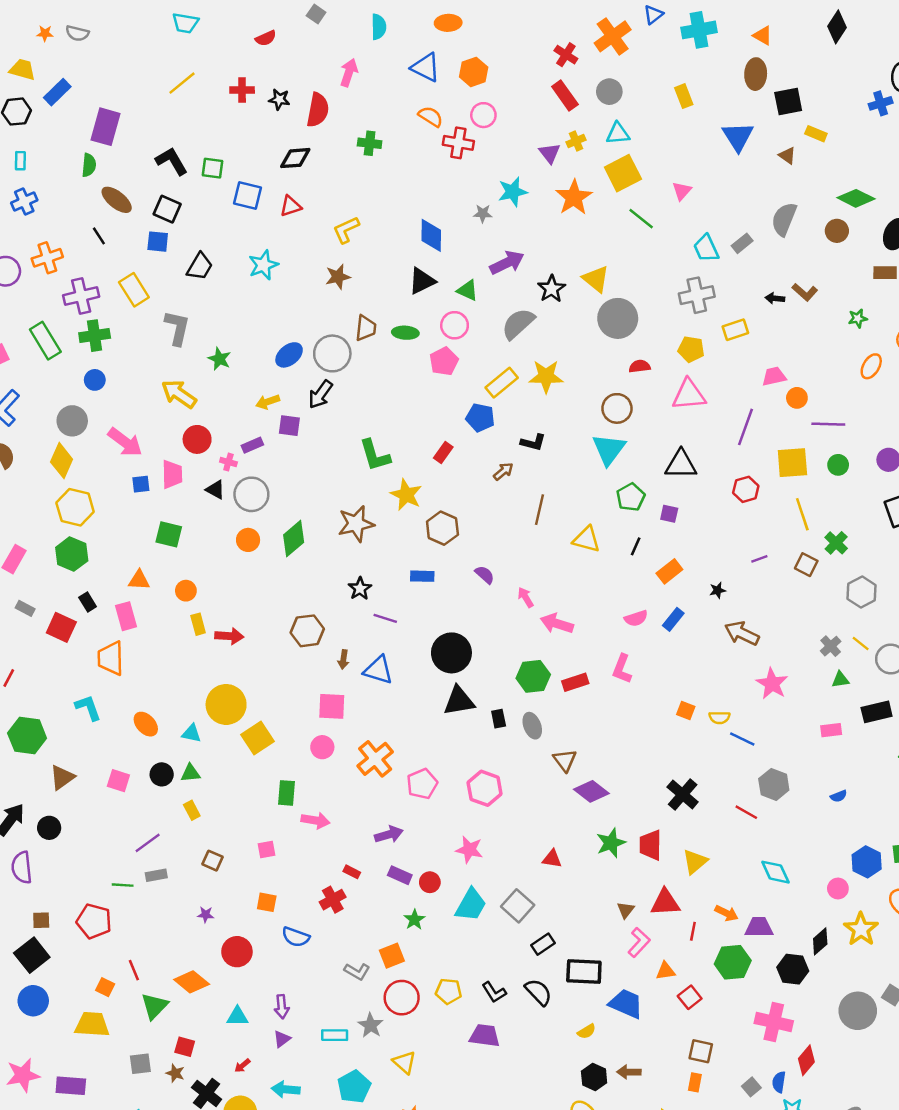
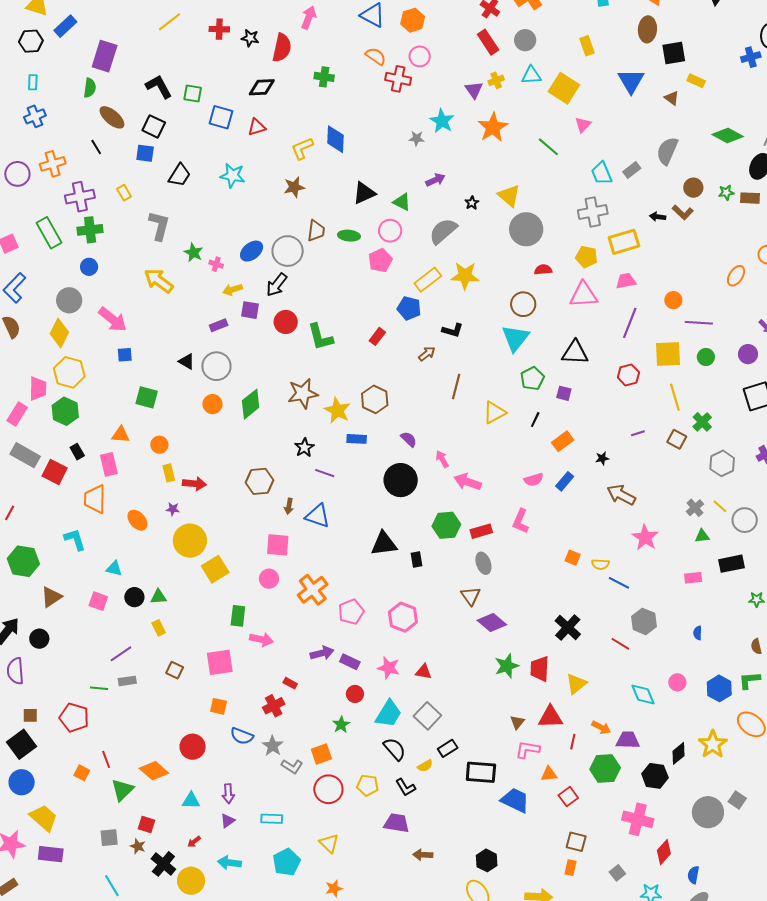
yellow square: (623, 173) -> (564, 88), moved, turned -32
cyan star: (513, 192) -> (442, 121), turned -30
brown circle: (837, 231) -> (693, 188), moved
blue diamond: (431, 235) -> (335, 139), moved
purple arrow: (507, 263) -> (435, 180), size x0.7
cyan star: (263, 265) -> (232, 176), turned 30
black star: (552, 289) -> (472, 203), size x0.6
yellow rectangle: (134, 290) -> (124, 193), size x0.6
green star: (858, 318) -> (726, 192), moved
yellow rectangle: (735, 330) -> (624, 242), size x1.4
pink trapezoid: (774, 376) -> (626, 281), moved
red circle: (197, 439) -> (286, 322), moved
pink cross: (228, 462) -> (216, 264), moved
pink trapezoid: (172, 474) -> (38, 389), moved
yellow star: (406, 495) -> (337, 410), moved
yellow triangle: (586, 539) -> (494, 412), turned -45
gray rectangle: (25, 608) -> (25, 455), size x1.8
black circle: (451, 653) -> (401, 480), moved
orange ellipse: (146, 724) -> (137, 520), moved
gray ellipse: (532, 726) -> (483, 563), moved
cyan triangle: (191, 733) -> (114, 569), moved
blue semicircle: (839, 796) -> (698, 633), turned 112
pink square: (266, 849) -> (220, 662), size x1.8
red triangle: (552, 859) -> (424, 672), moved
purple rectangle: (400, 875) -> (350, 662), moved
pink circle: (838, 888) -> (677, 682), moved
purple star: (206, 915) -> (173, 509), moved
pink L-shape: (639, 942) -> (528, 749), turned -125
black semicircle: (538, 992) -> (395, 749), moved
yellow trapezoid: (92, 1024) -> (44, 818), moved, turned 36
gray star: (371, 1025) -> (273, 746), moved
yellow semicircle: (587, 1031) -> (425, 766), moved
brown arrow: (629, 1072) -> (423, 855), moved
blue semicircle: (779, 1082) -> (693, 875), moved

